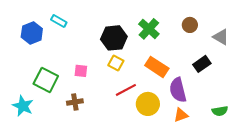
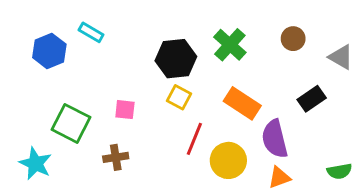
red line: (126, 90) -> (194, 139), turned -40

